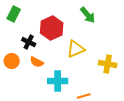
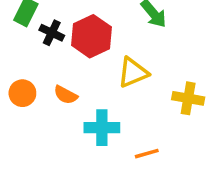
black cross: (29, 42) -> (52, 33), moved

